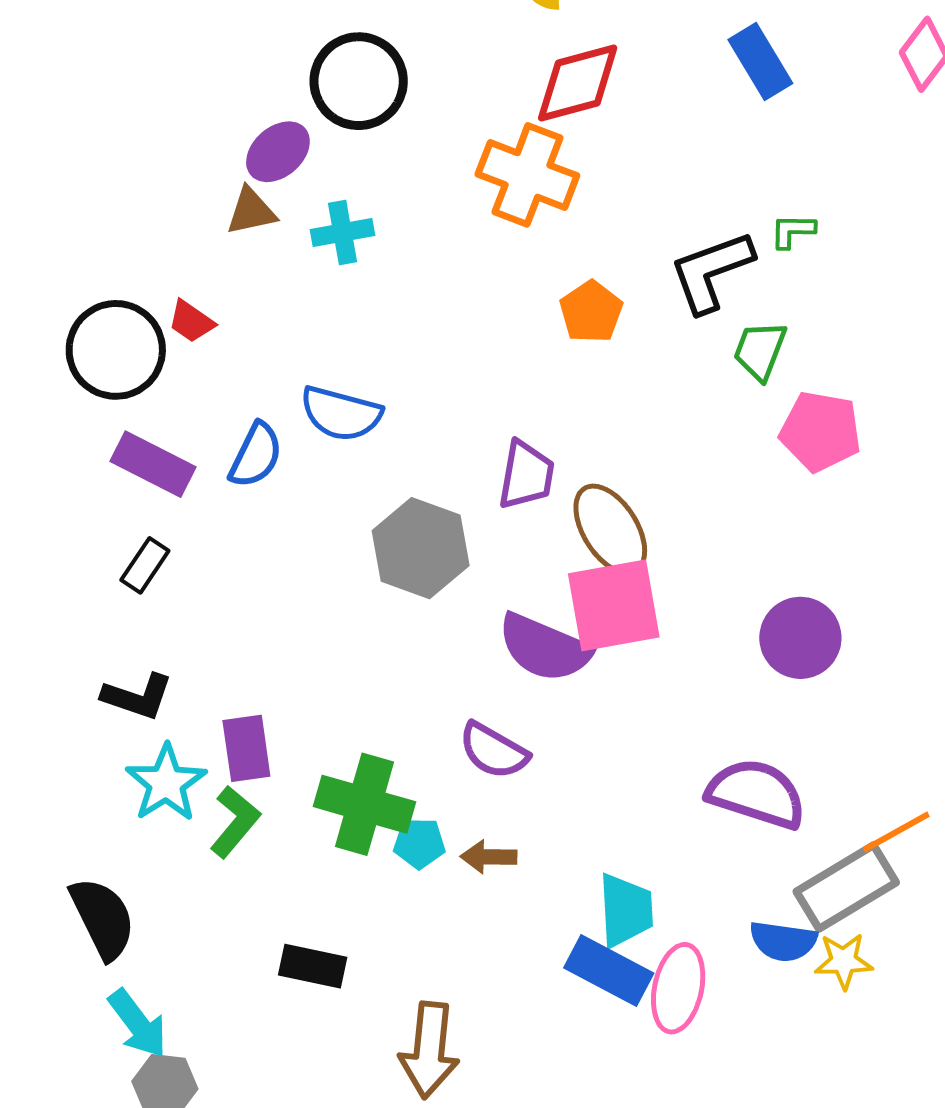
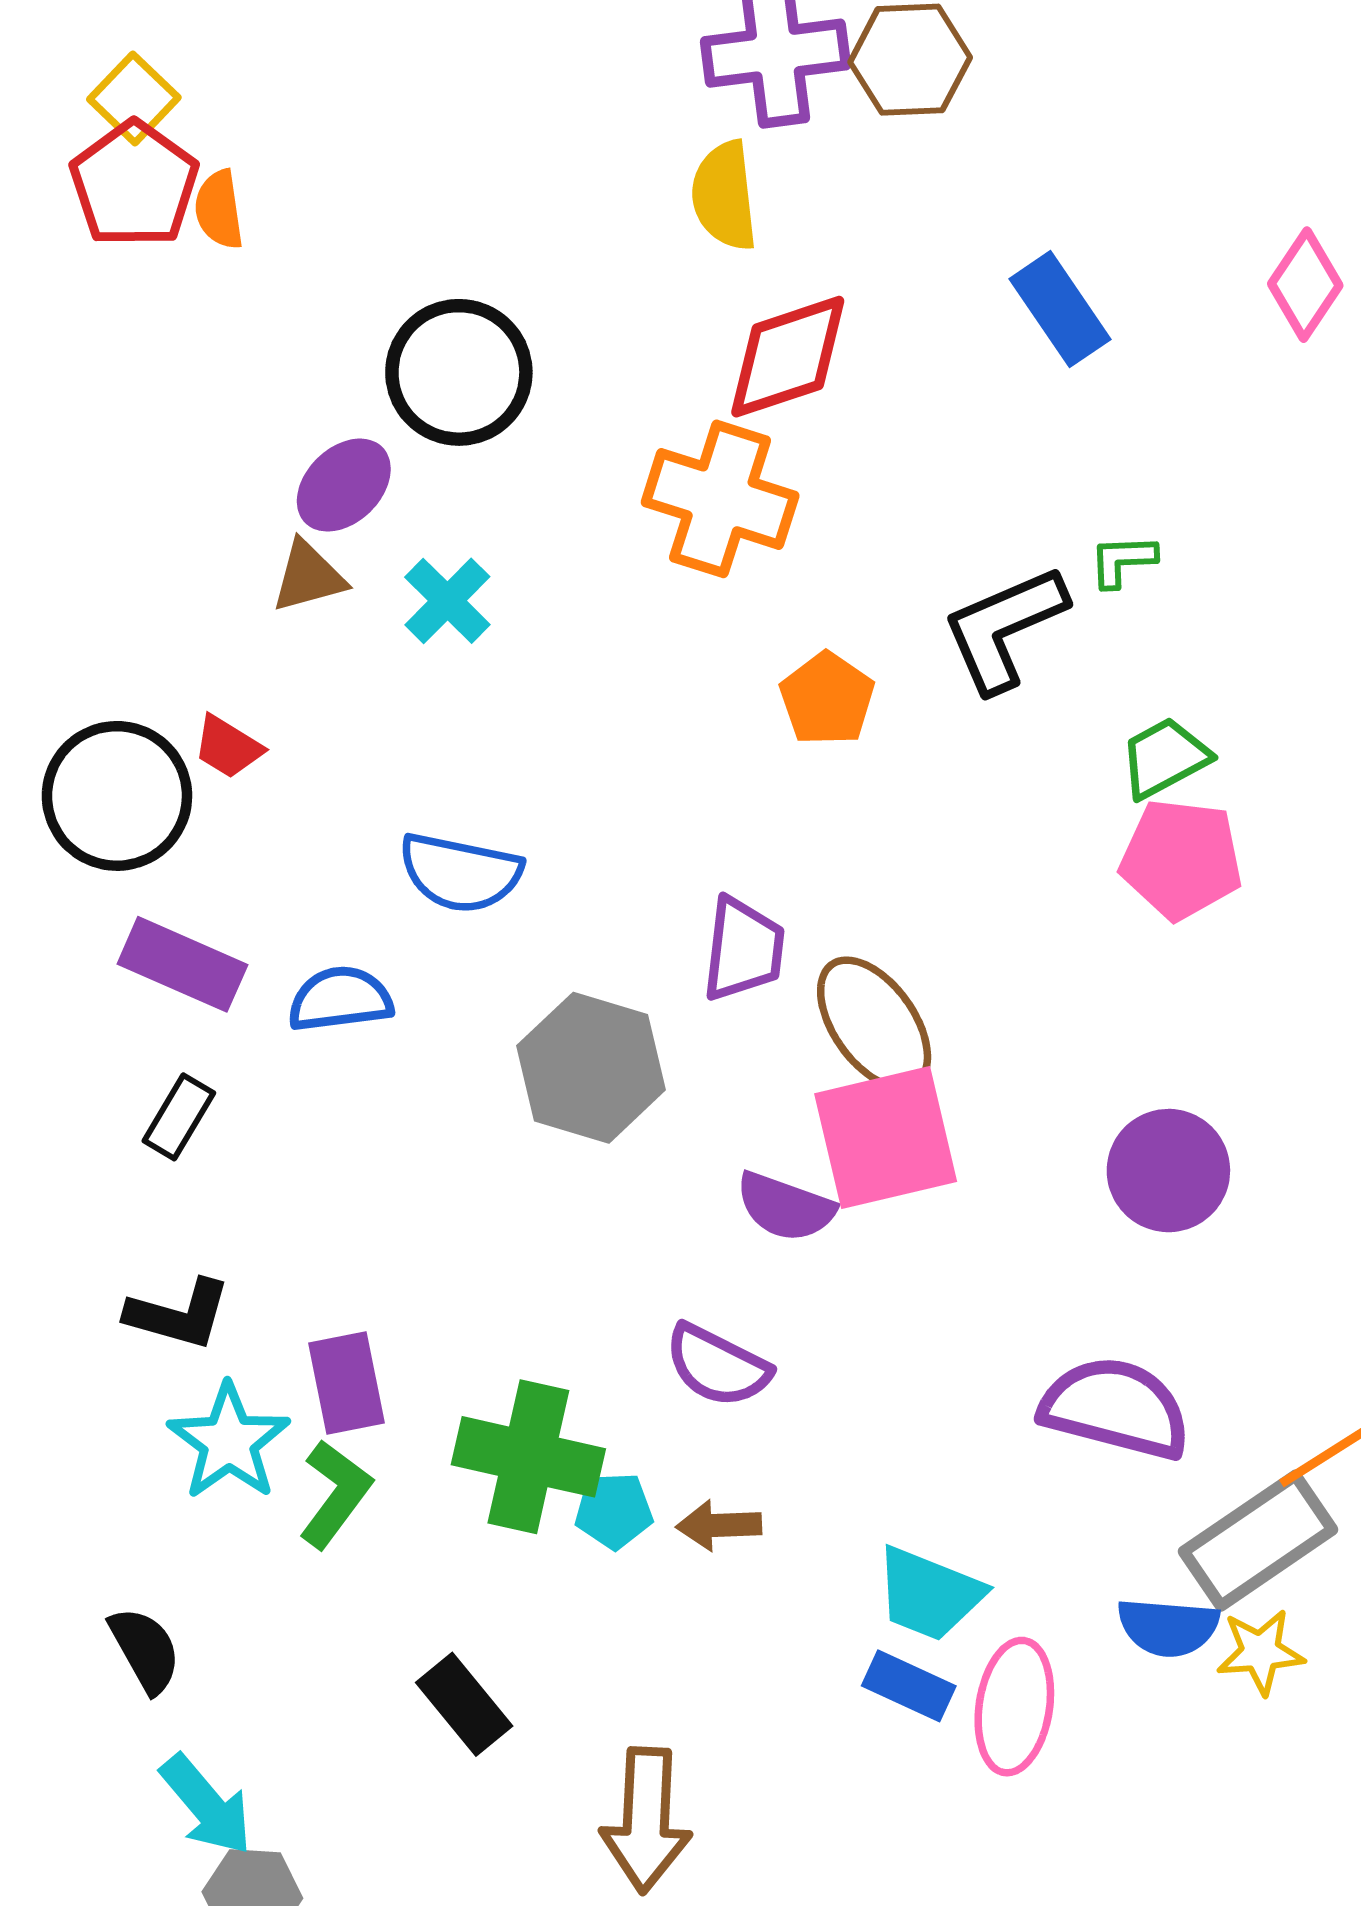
cyan cross: (343, 233) -> (447, 601), turned -32
green trapezoid: (760, 351) -> (1165, 758), moved, turned 44
blue semicircle: (256, 455) -> (340, 999), moved, turned -120
purple semicircle: (545, 648) -> (785, 1207), size x0.7
cyan trapezoid: (626, 910) -> (929, 1594), turned 118
black semicircle: (103, 918) -> (145, 1650), size x0.7
black rectangle: (313, 966) -> (464, 1704), turned 42
blue rectangle: (609, 971) -> (909, 1686), size x0.7

